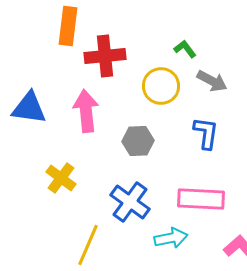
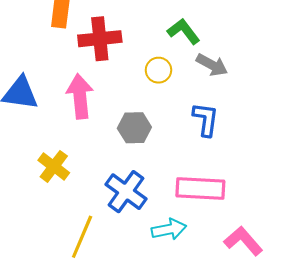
green L-shape: (185, 49) -> (184, 31), size x1.4
yellow circle: (161, 86) -> (158, 70), size x0.7

